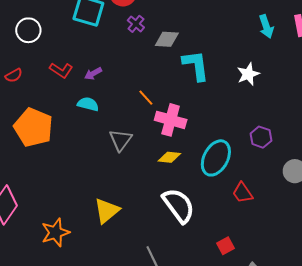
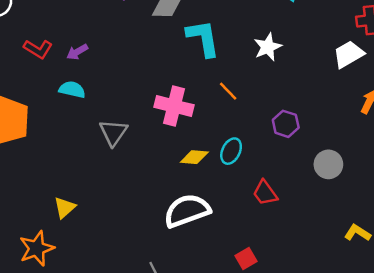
orange line: (146, 98) -> (228, 91), moved
yellow diamond: (169, 157) -> (194, 157), moved
cyan ellipse: (216, 158) -> (231, 151), size x0.6
white semicircle: (179, 205) -> (187, 211), turned -72
yellow triangle: (107, 211) -> (65, 208), moved, size x0.7

